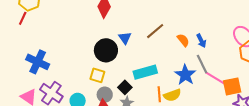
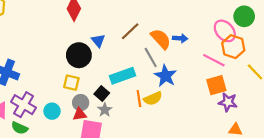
orange semicircle: (183, 40) -> (161, 39), size x1.5
blue arrow: (201, 41) -> (180, 38), turned -56
gray line: (202, 64) -> (151, 57), moved
pink line: (215, 78) -> (214, 60), moved

